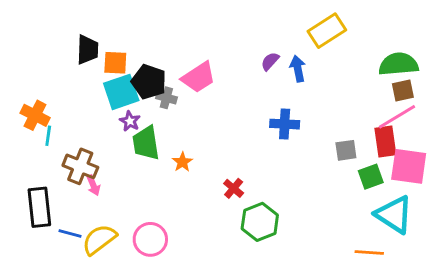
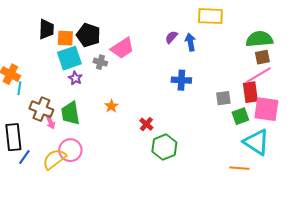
yellow rectangle: (327, 31) -> (210, 16), turned 35
black pentagon: (149, 82) -> (88, 35), moved
green trapezoid: (146, 143) -> (70, 113), moved
blue line: (70, 234) -> (24, 157), moved, turned -70
pink circle: (150, 239) -> (70, 150), moved

